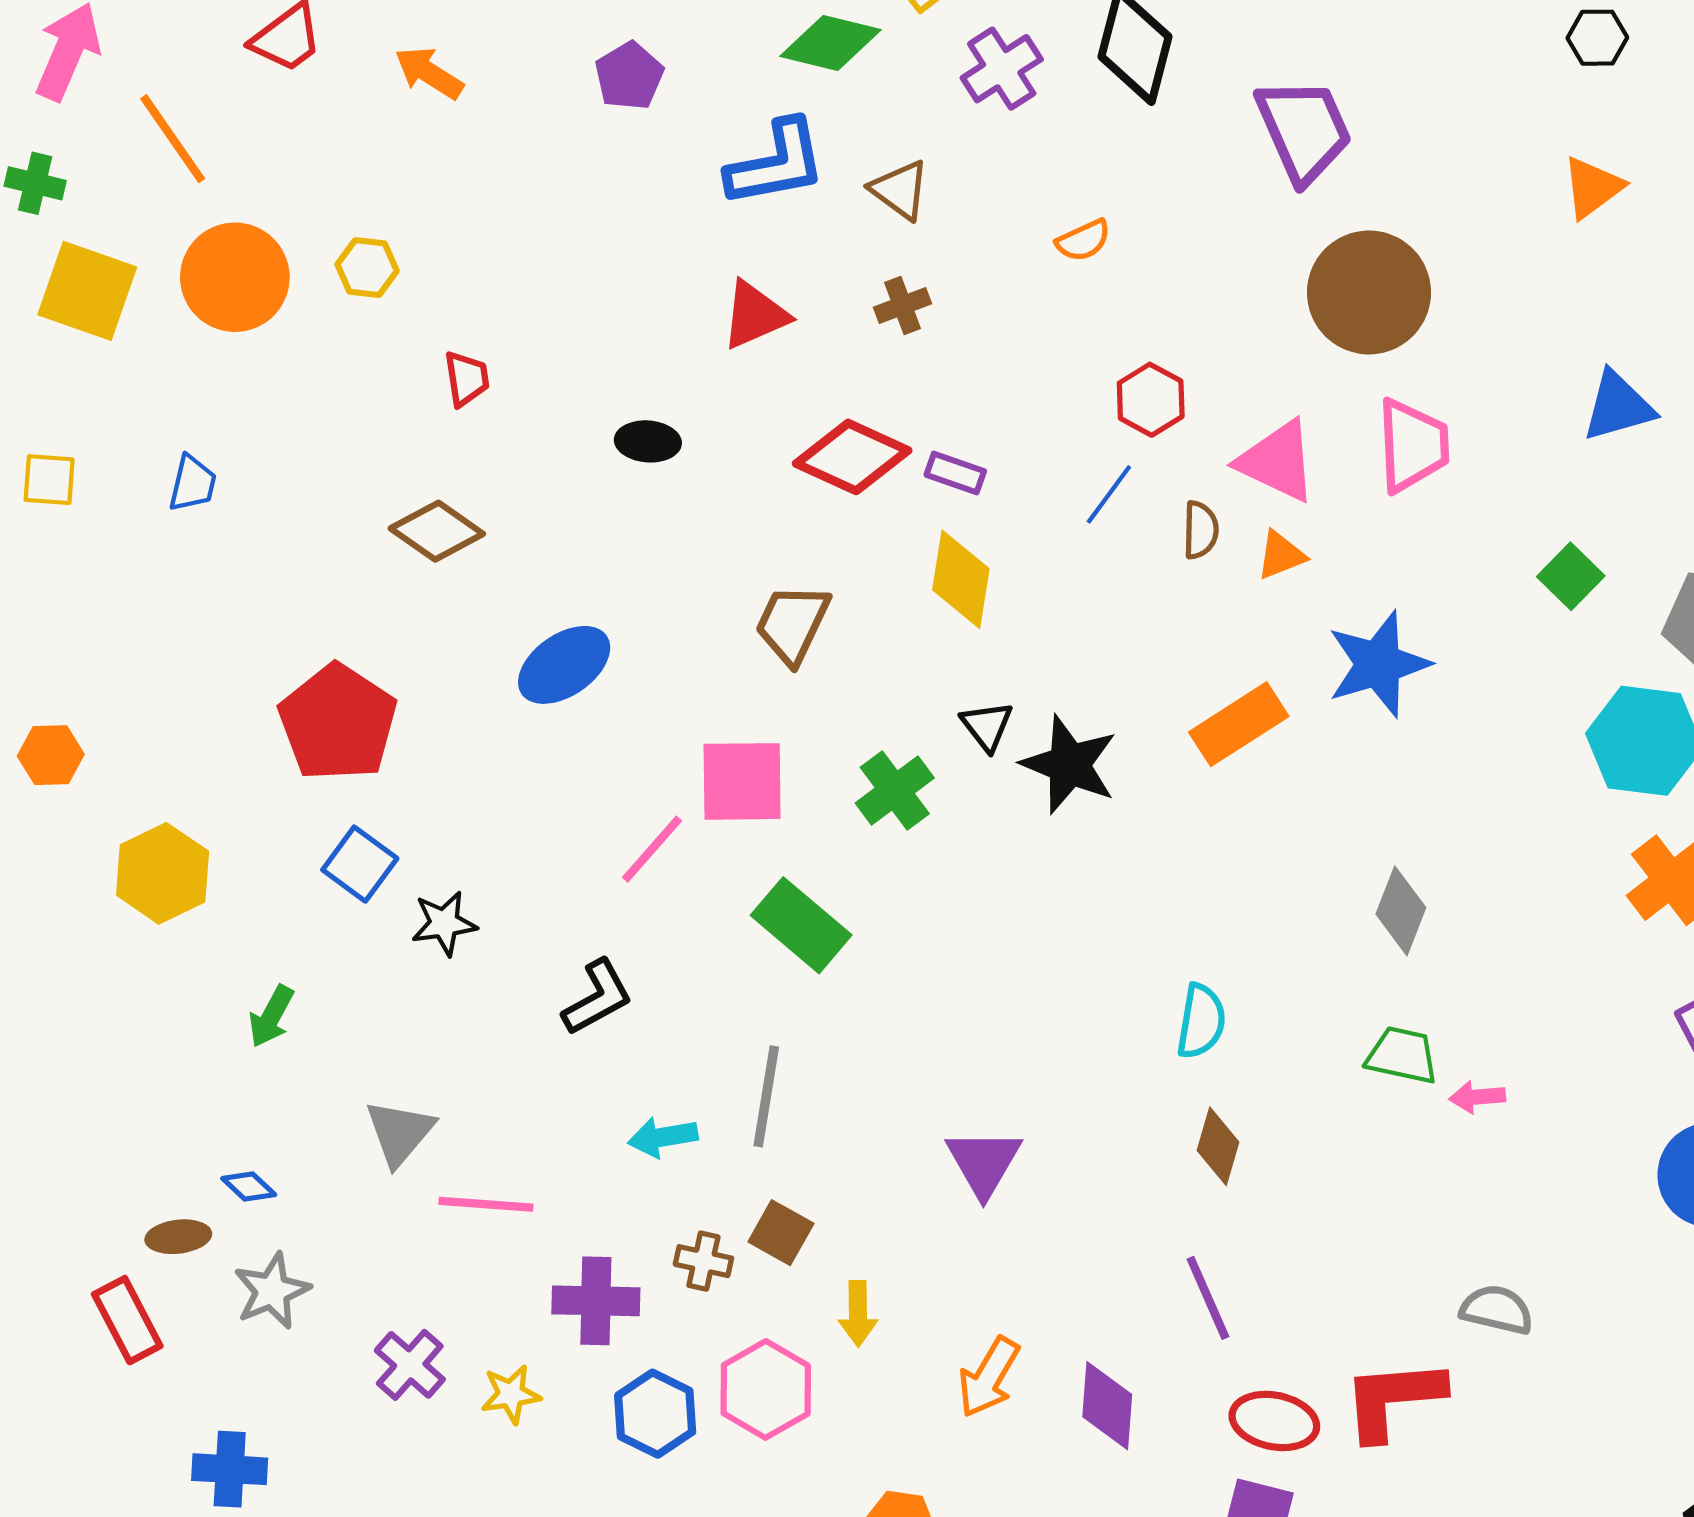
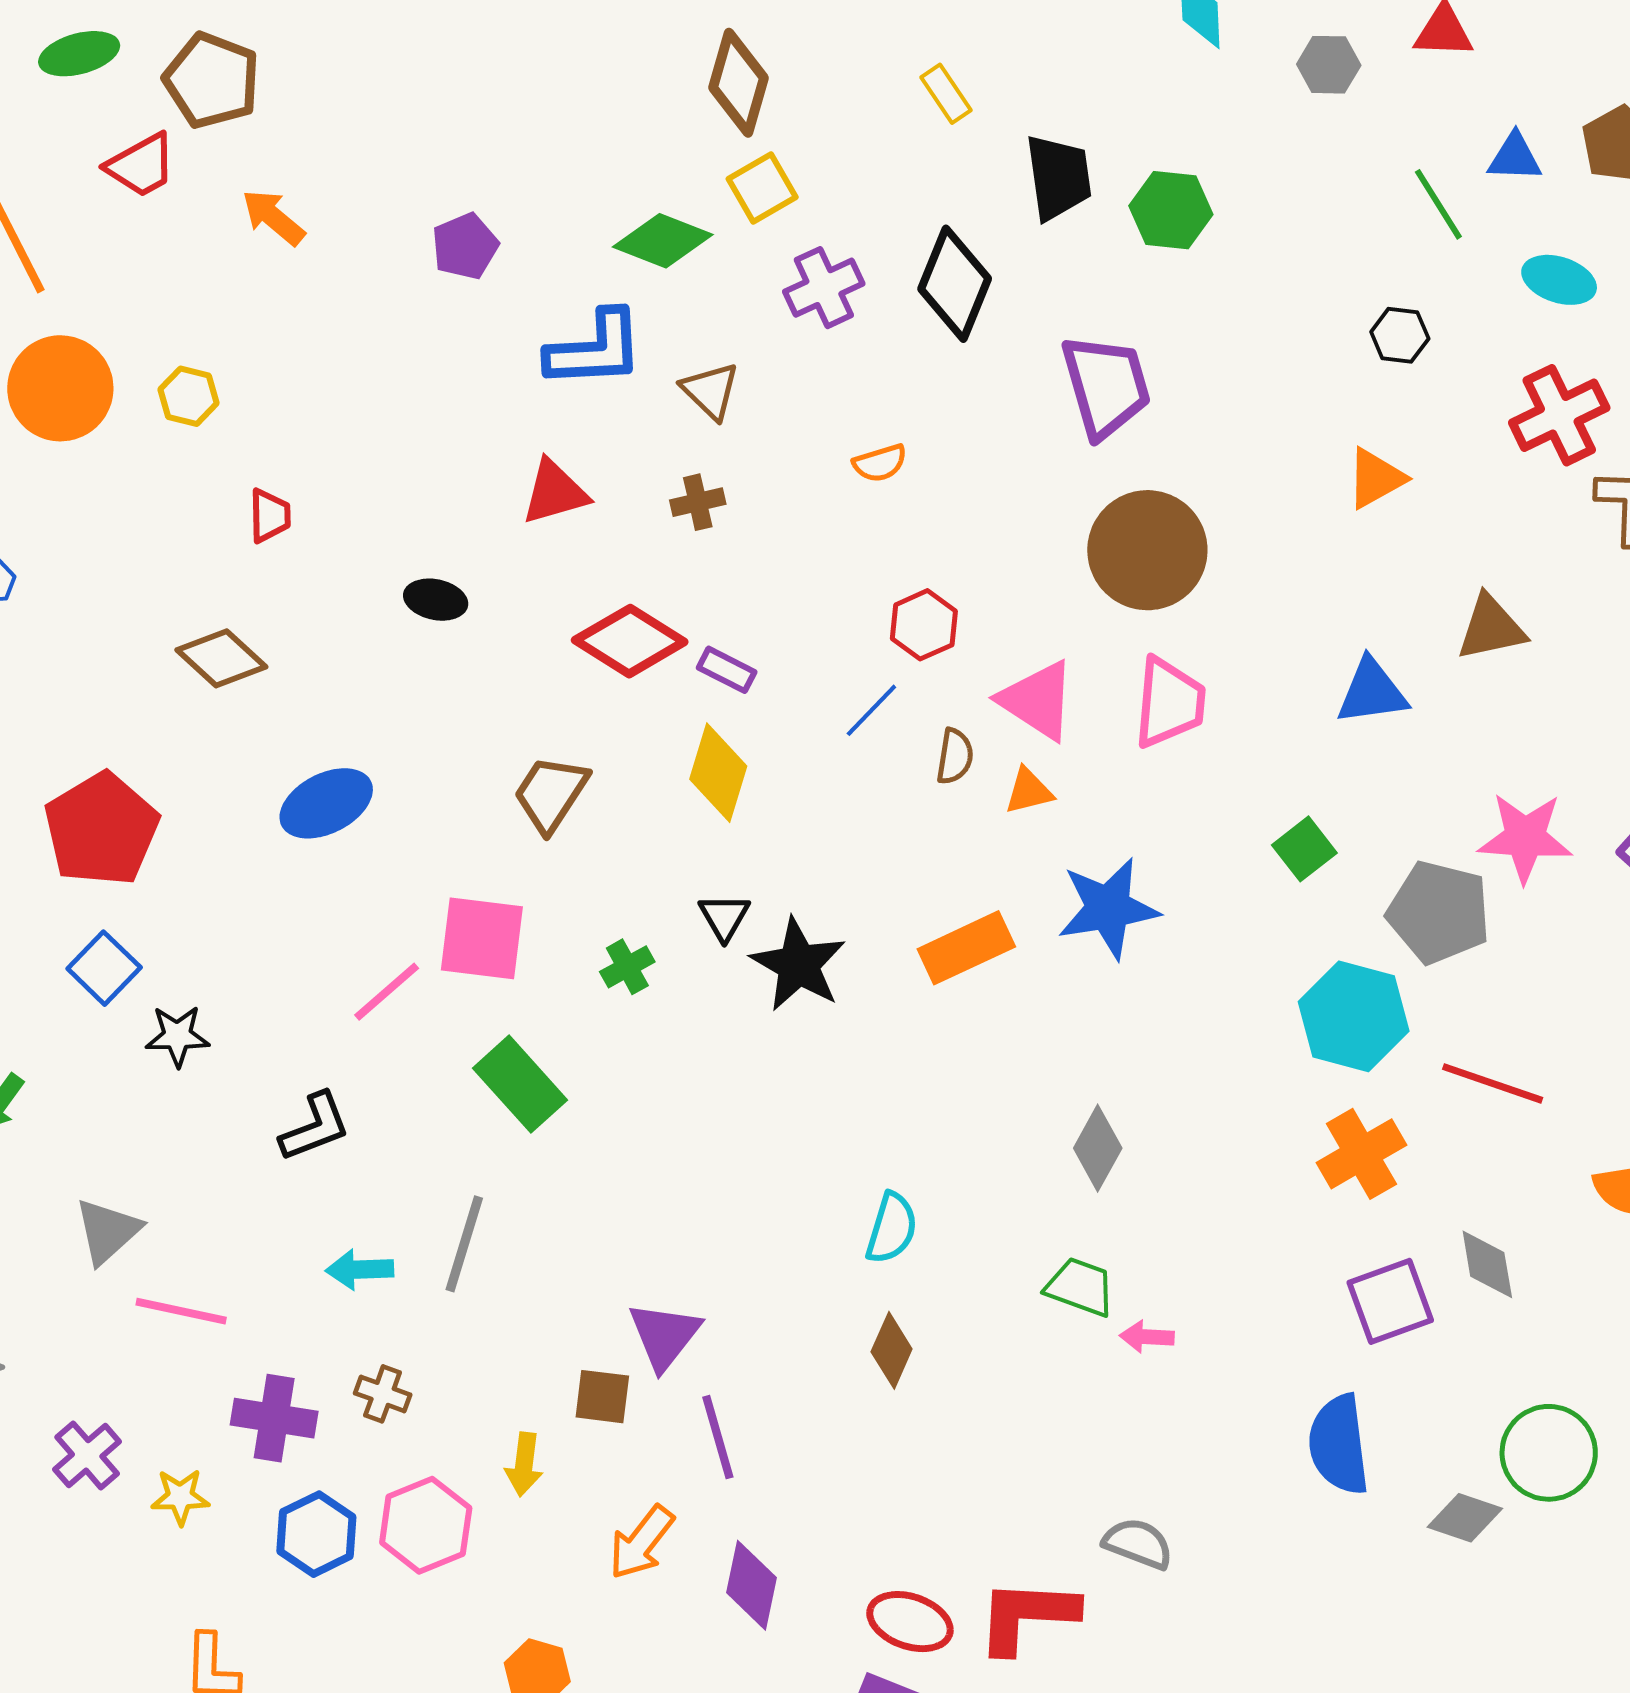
green cross: (895, 791) -> (627, 967), size x0.7
brown square: (781, 1233) -> (602, 1397), moved, turned -30
purple line: (1208, 1298) -> (718, 1437), moved

